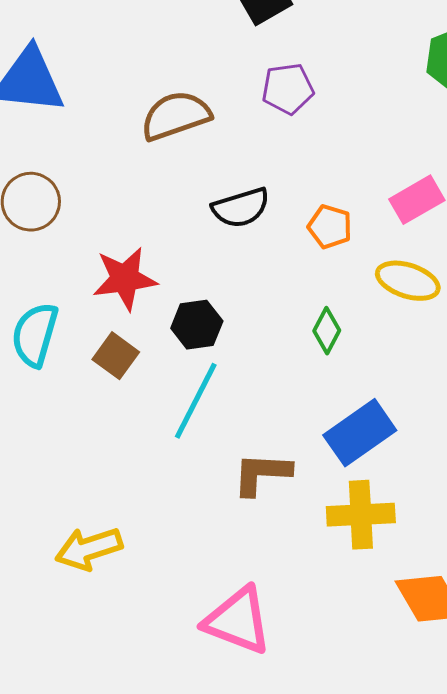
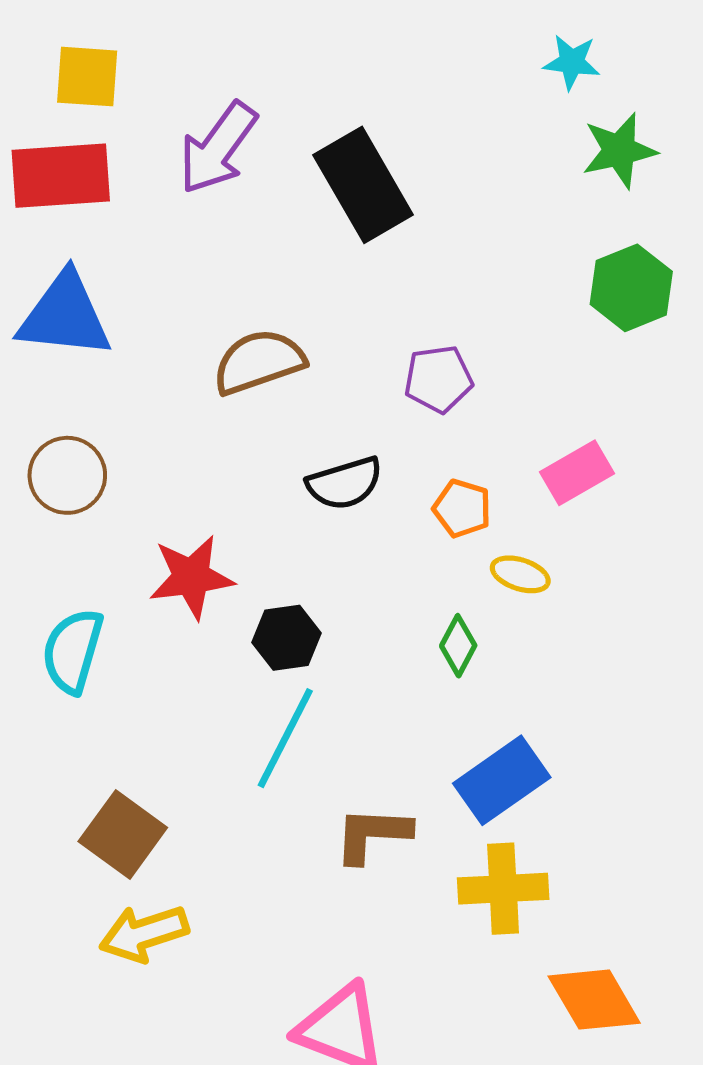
purple pentagon: (288, 89) -> (438, 379), moved
yellow ellipse: (408, 281) -> (520, 574), moved, size x0.7
brown square: (116, 356) -> (123, 834), moved, size x1.4

